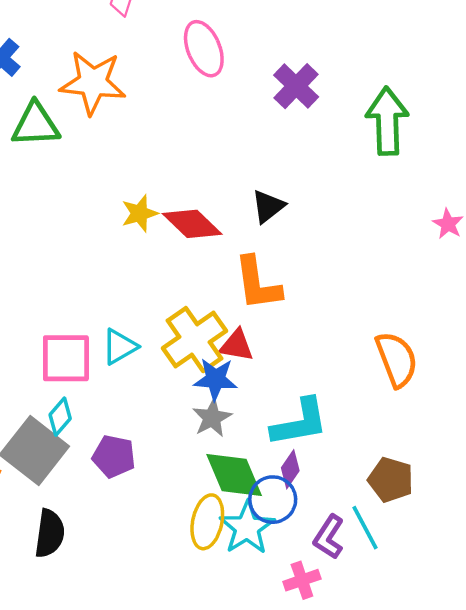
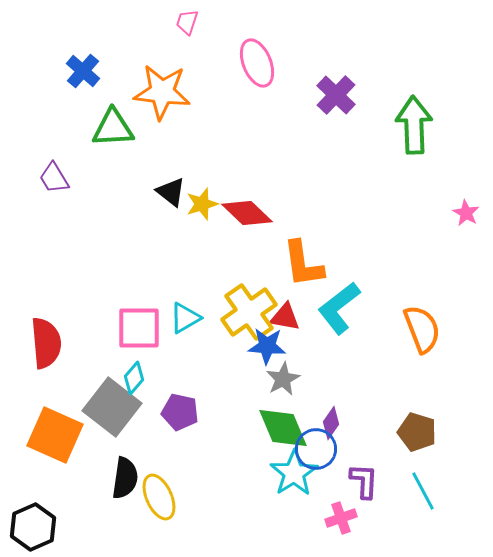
black triangle: (268, 206) -> (171, 192), moved, turned -44
gray star: (212, 418) -> (283, 379), moved
cyan L-shape: (300, 422) -> (339, 308), moved, turned 152
yellow ellipse: (207, 522) -> (159, 497), moved, turned -36
cyan line: (365, 528) -> (423, 491), moved
purple L-shape: (329, 537) -> (364, 481), turned 150

